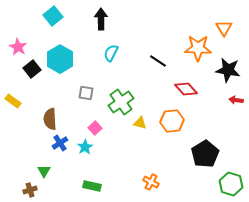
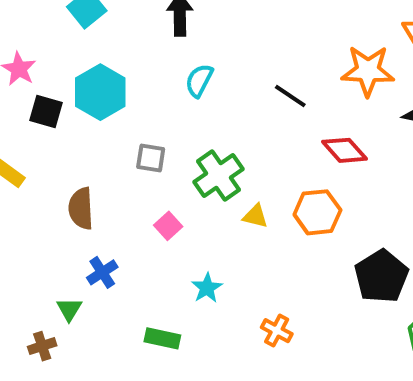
black square: (32, 69) -> (46, 112), turned -36
blue cross: (60, 143) -> (102, 272), moved
cyan star: (85, 147) -> (207, 288), moved

